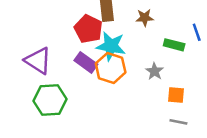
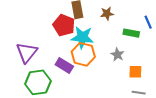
purple triangle: (38, 61) -> (27, 52), turned 40
purple rectangle: (86, 62) -> (64, 65), moved

